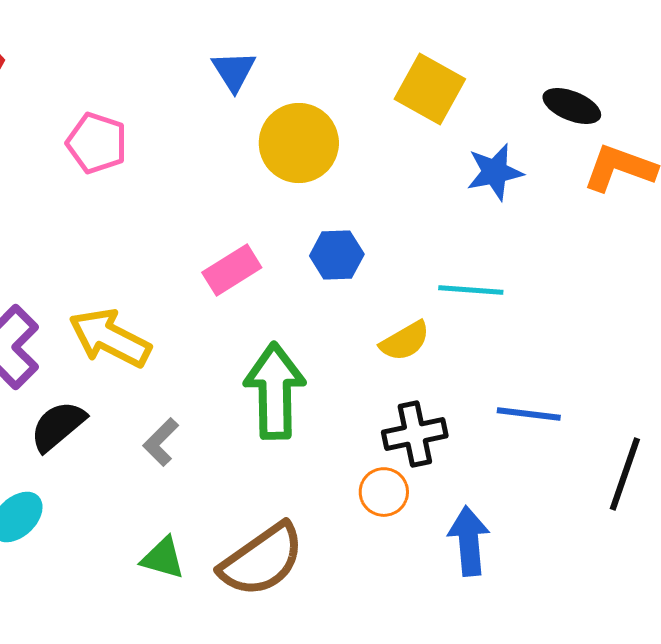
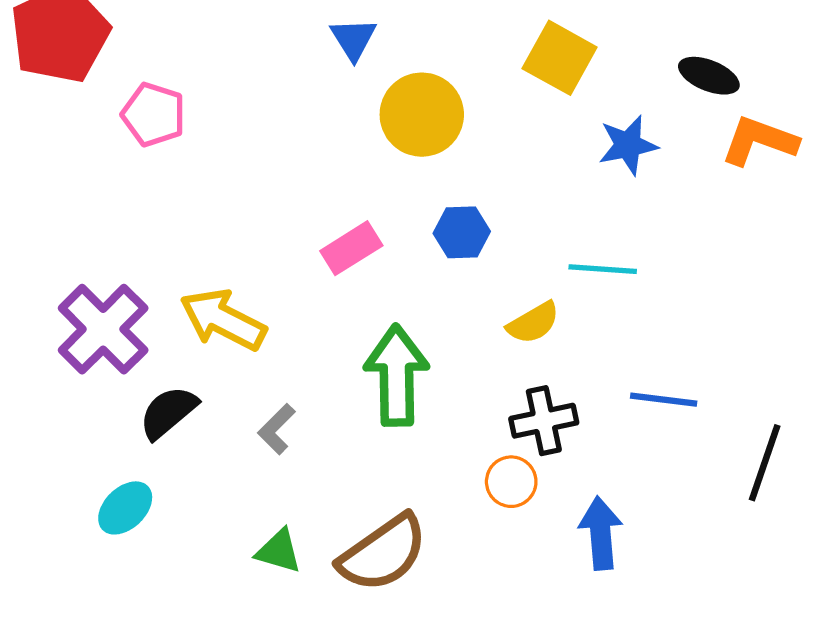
pink pentagon: (97, 143) -> (154, 115), moved

